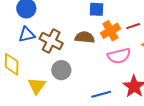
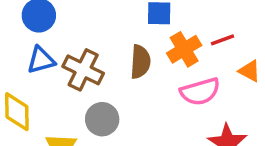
brown semicircle: (85, 37) -> (140, 62), turned 90

